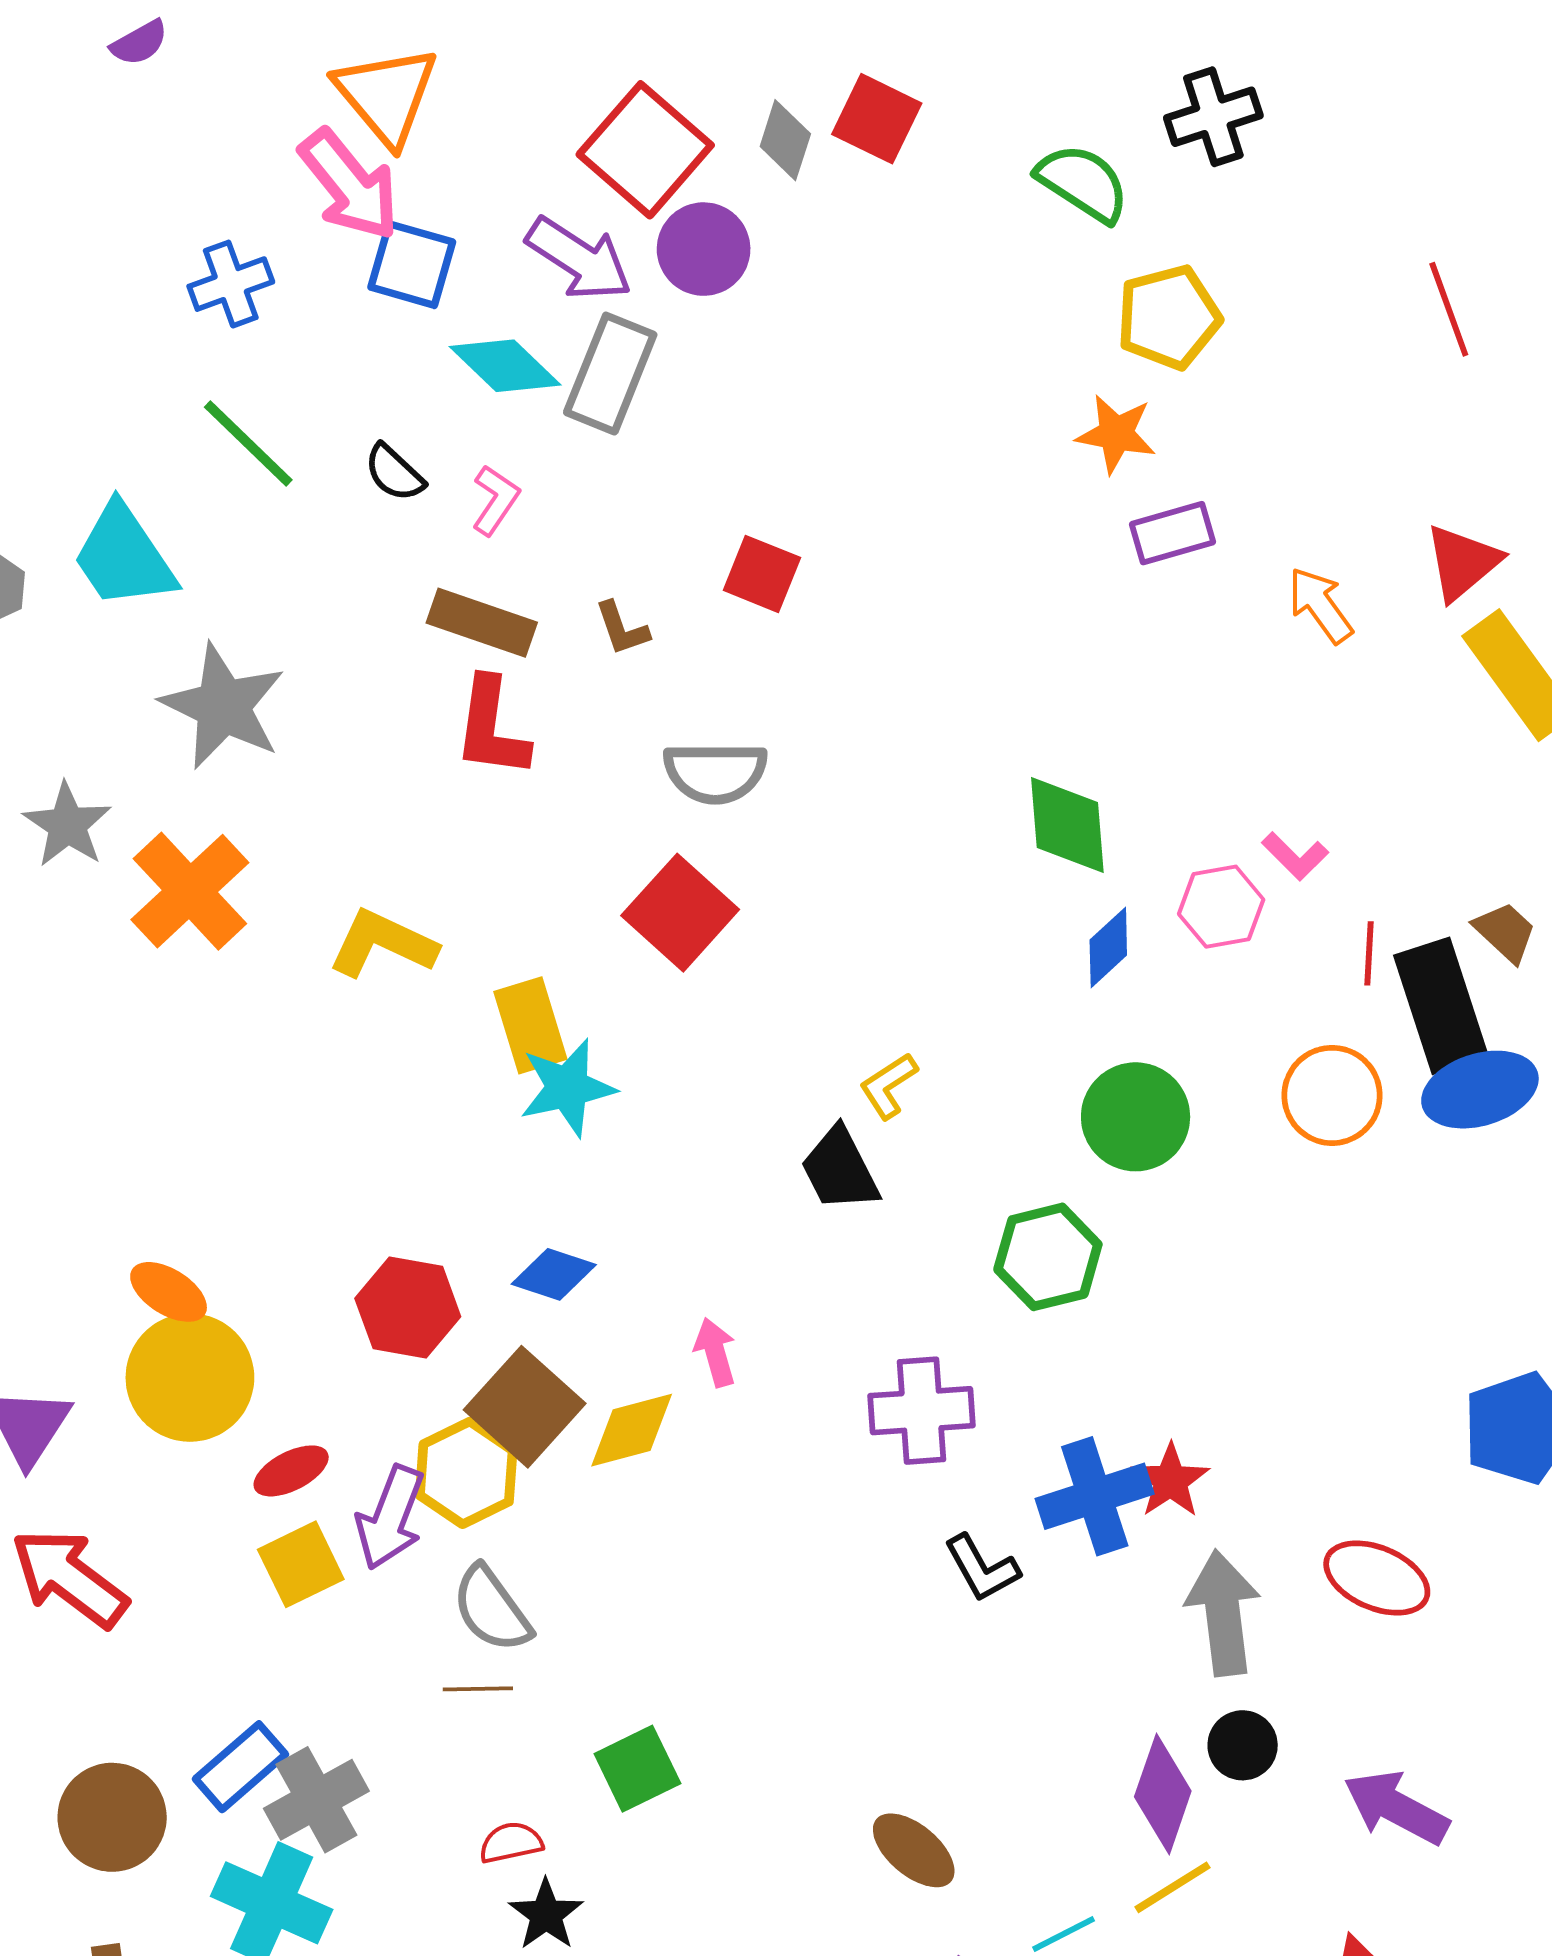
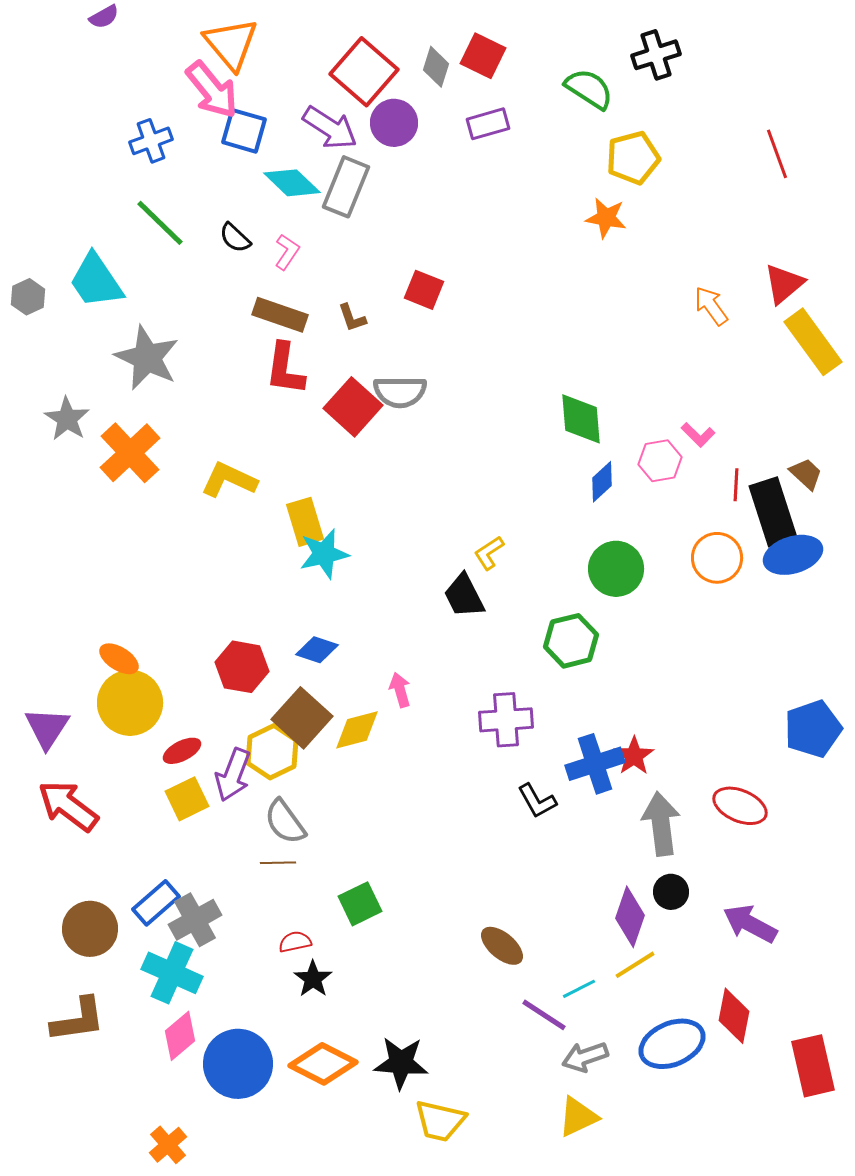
purple rectangle: (1172, 533) -> (488, 124), moved
red square: (680, 913) -> (353, 407), moved

